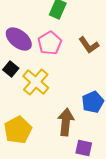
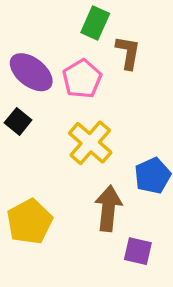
brown L-shape: (89, 45) -> (128, 53), moved, turned -135
yellow cross: (36, 82) -> (90, 143), moved

